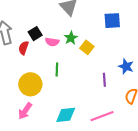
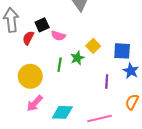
blue square: (112, 21) -> (122, 51), moved
green star: (71, 38) -> (77, 58), moved
pink arrow: (25, 111) -> (35, 103), moved

